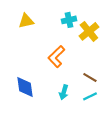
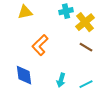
orange L-shape: (56, 57) -> (40, 45), moved
brown line: (90, 78) -> (86, 47), moved

